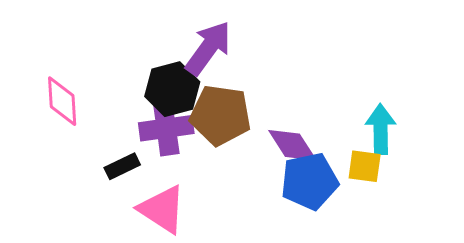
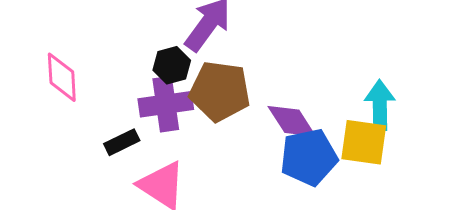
black hexagon: (172, 89) -> (172, 65), size x0.7
yellow square: (365, 166) -> (364, 142), size x1.4

